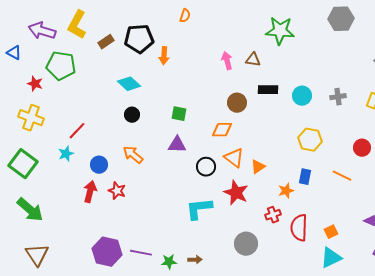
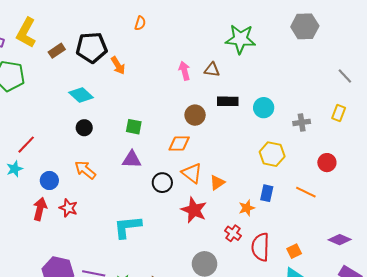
orange arrow: (164, 56) -> (118, 65), turned -36
gray cross: (338, 97) -> (302, 122), moved
cyan L-shape: (199, 209) -> (127, 227), moved
red cross: (273, 215) -> (233, 233), turned -35

